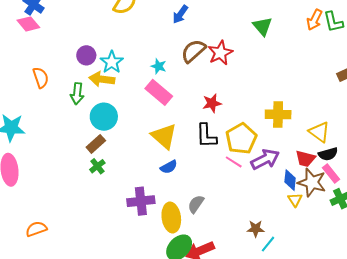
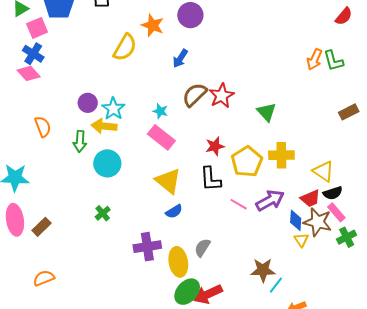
green triangle: (262, 26) -> (267, 112), moved
yellow pentagon: (241, 139) -> (247, 162), moved
brown rectangle: (96, 144) -> (42, 227), moved
red trapezoid: (305, 159) -> (310, 198), turned -35
brown star: (256, 229) -> (263, 270), size x1.4

